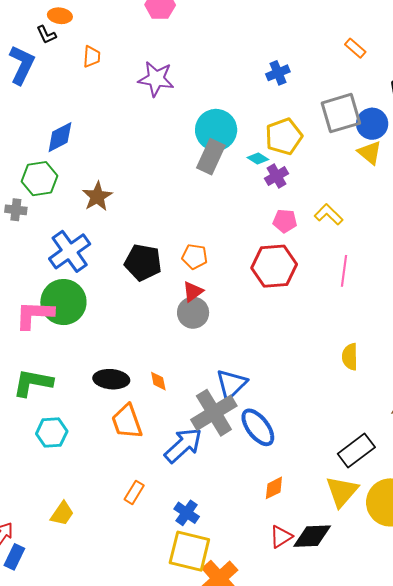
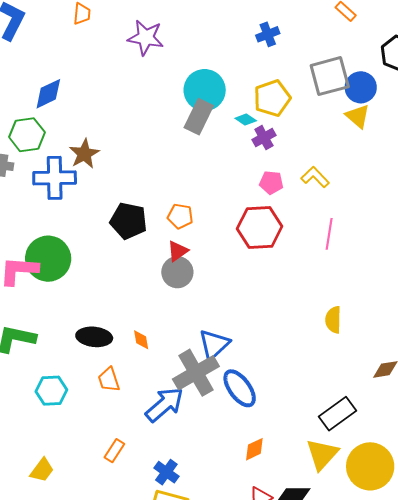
blue cross: (70, 251) -> (55, 178), moved, turned 33
orange trapezoid: (127, 422) -> (109, 380), size x0.7
cyan hexagon: (52, 432) -> (51, 391), moved

